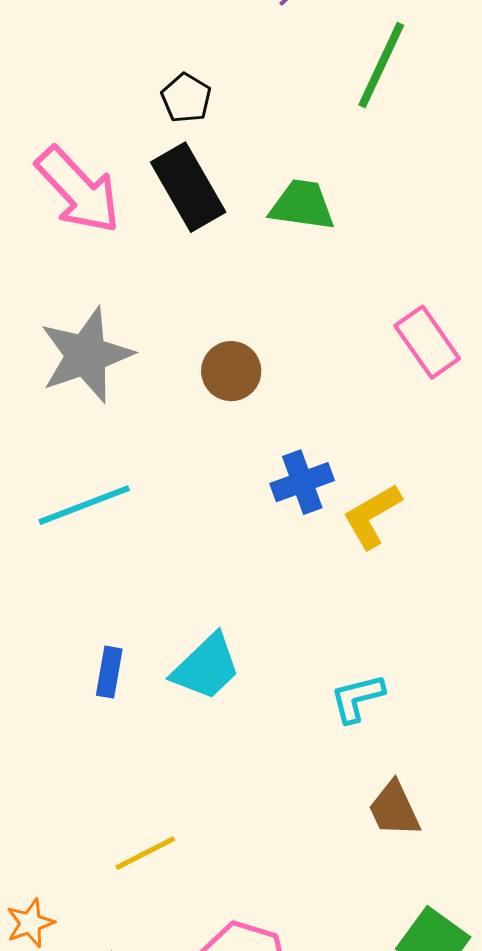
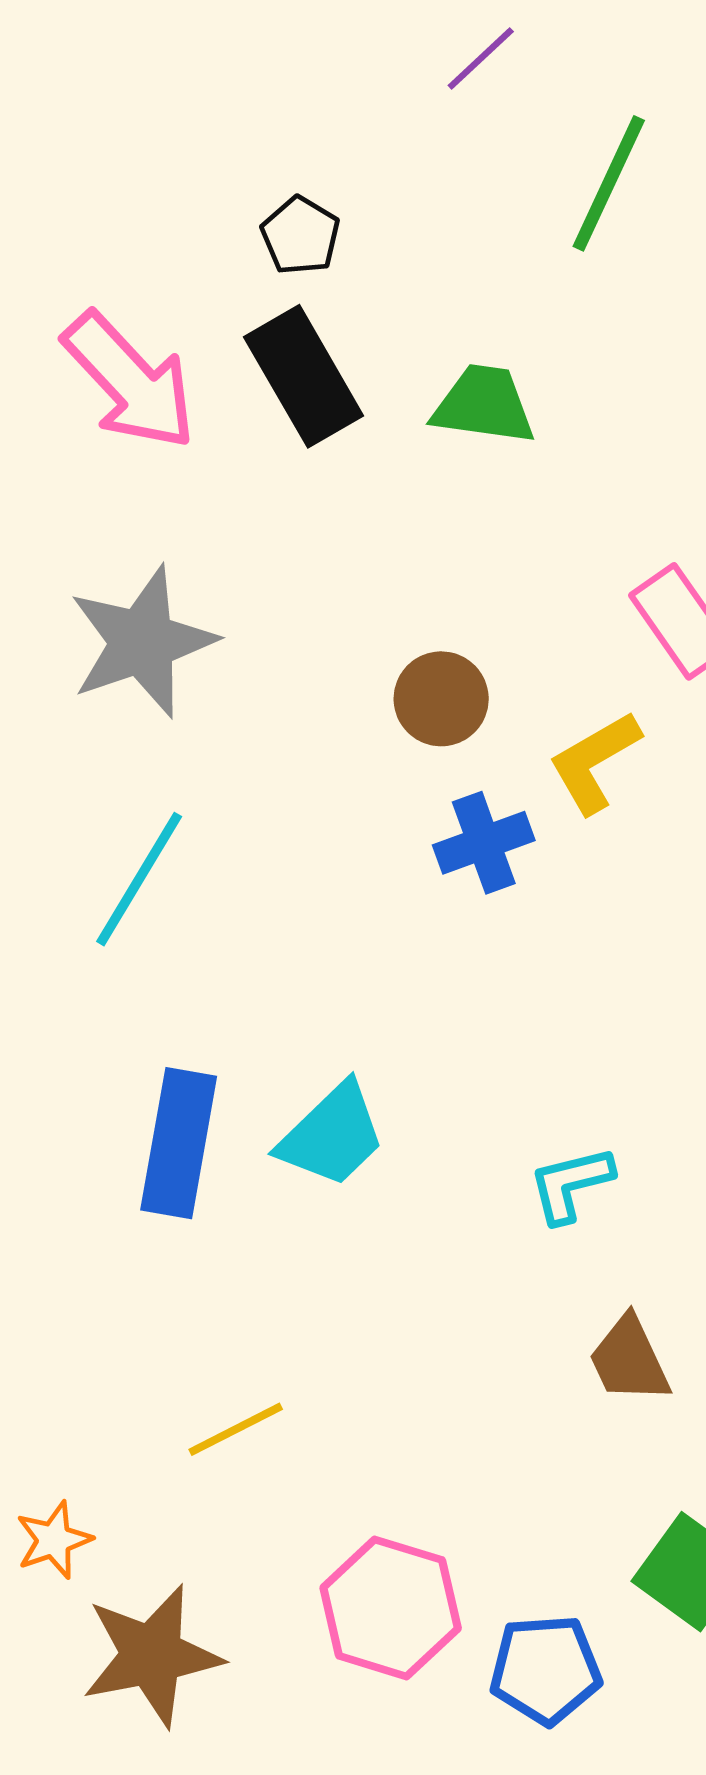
brown circle: (231, 371) -> (441, 699), moved
cyan line: (84, 505) -> (139, 879), turned -38
yellow L-shape: (372, 516) -> (594, 762), moved
blue rectangle: (109, 672) -> (179, 1143), size x1.8

